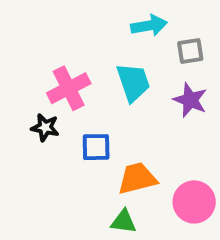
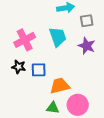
black star: (45, 127) -> (19, 67), moved
pink circle: (194, 202) -> (78, 105), moved

